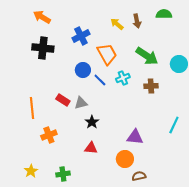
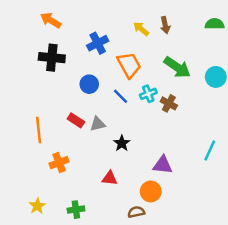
green semicircle: (164, 14) -> (215, 24), moved
blue circle: (83, 70) -> (89, 84), moved
brown cross: (151, 86) -> (169, 103), moved, turned 32
black star: (92, 122) -> (122, 143), moved
brown semicircle: (139, 176) -> (136, 212), moved

